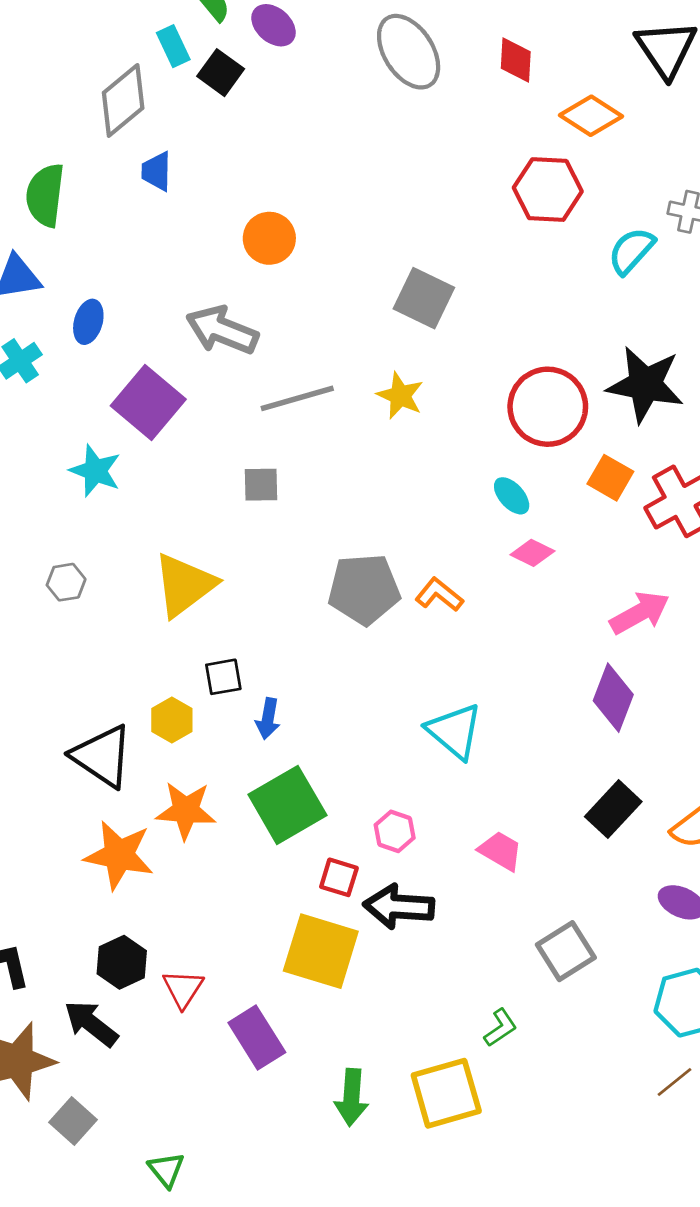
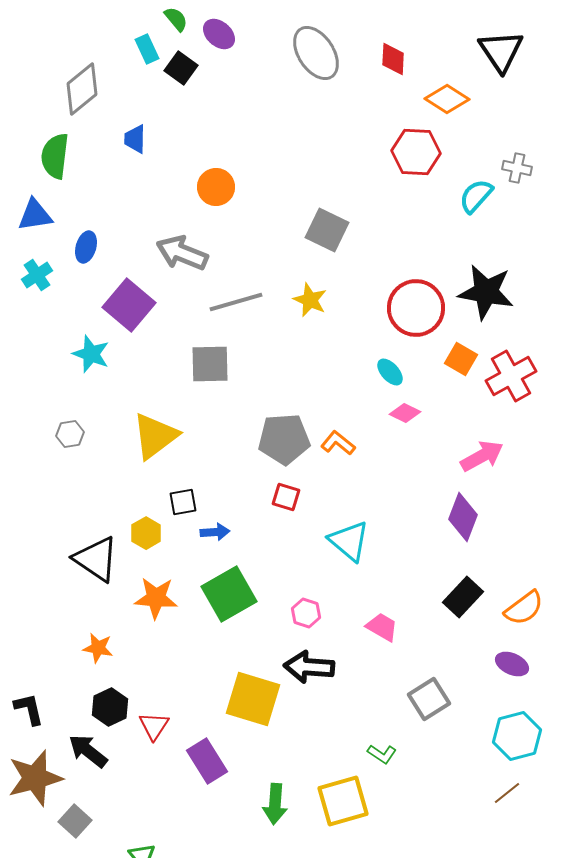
gray diamond: (123, 100) -> (82, 89), moved
gray square: (261, 485) -> (210, 364), size x1.5
blue arrow: (268, 719) -> (215, 532), turned -104
orange star: (119, 855) -> (98, 648), moved, size x0.6
red square: (339, 877) -> (286, 497), moved
green L-shape: (500, 1028) -> (382, 754), turned 68

